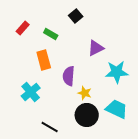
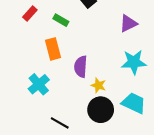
purple triangle: (96, 48) -> (128, 23), moved

